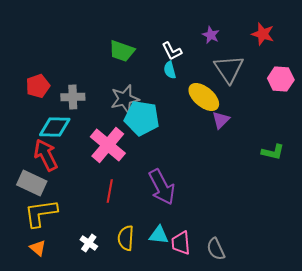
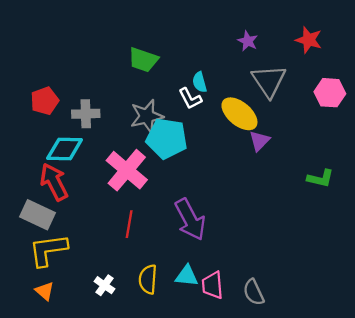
white L-shape: (172, 51) -> (190, 99), moved

